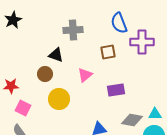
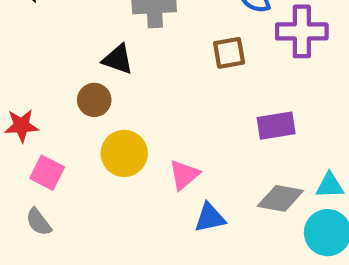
pink triangle: (85, 75) -> (184, 175), moved
purple rectangle: (116, 90) -> (276, 126), moved

